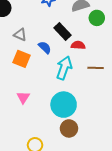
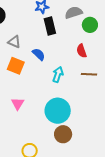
black rectangle: (63, 31) -> (50, 26), moved, turned 30
red semicircle: (78, 45) -> (82, 51), moved, turned -112
cyan arrow: (64, 68) -> (58, 74), size x0.7

